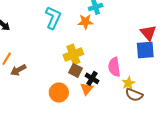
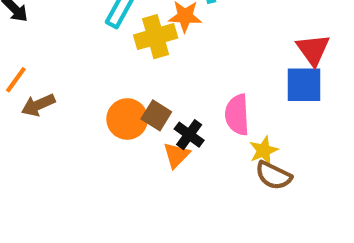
yellow cross: (73, 54) -> (156, 37), moved
orange circle: (59, 92) -> (127, 119), moved

